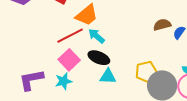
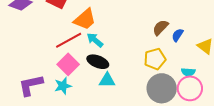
brown semicircle: (162, 25) -> (160, 27), turned -30
yellow pentagon: (146, 72) -> (155, 59), moved

